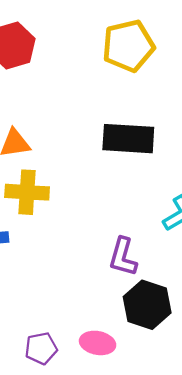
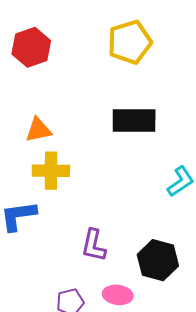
purple L-shape: (123, 257) -> (94, 245), moved

